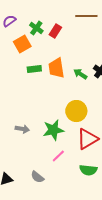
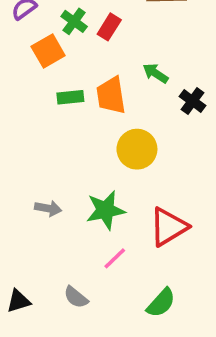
green arrow: (80, 74) -> (155, 73), moved
yellow circle: (76, 111) -> (137, 149), moved
green semicircle: (88, 170) -> (161, 303), moved, turned -54

